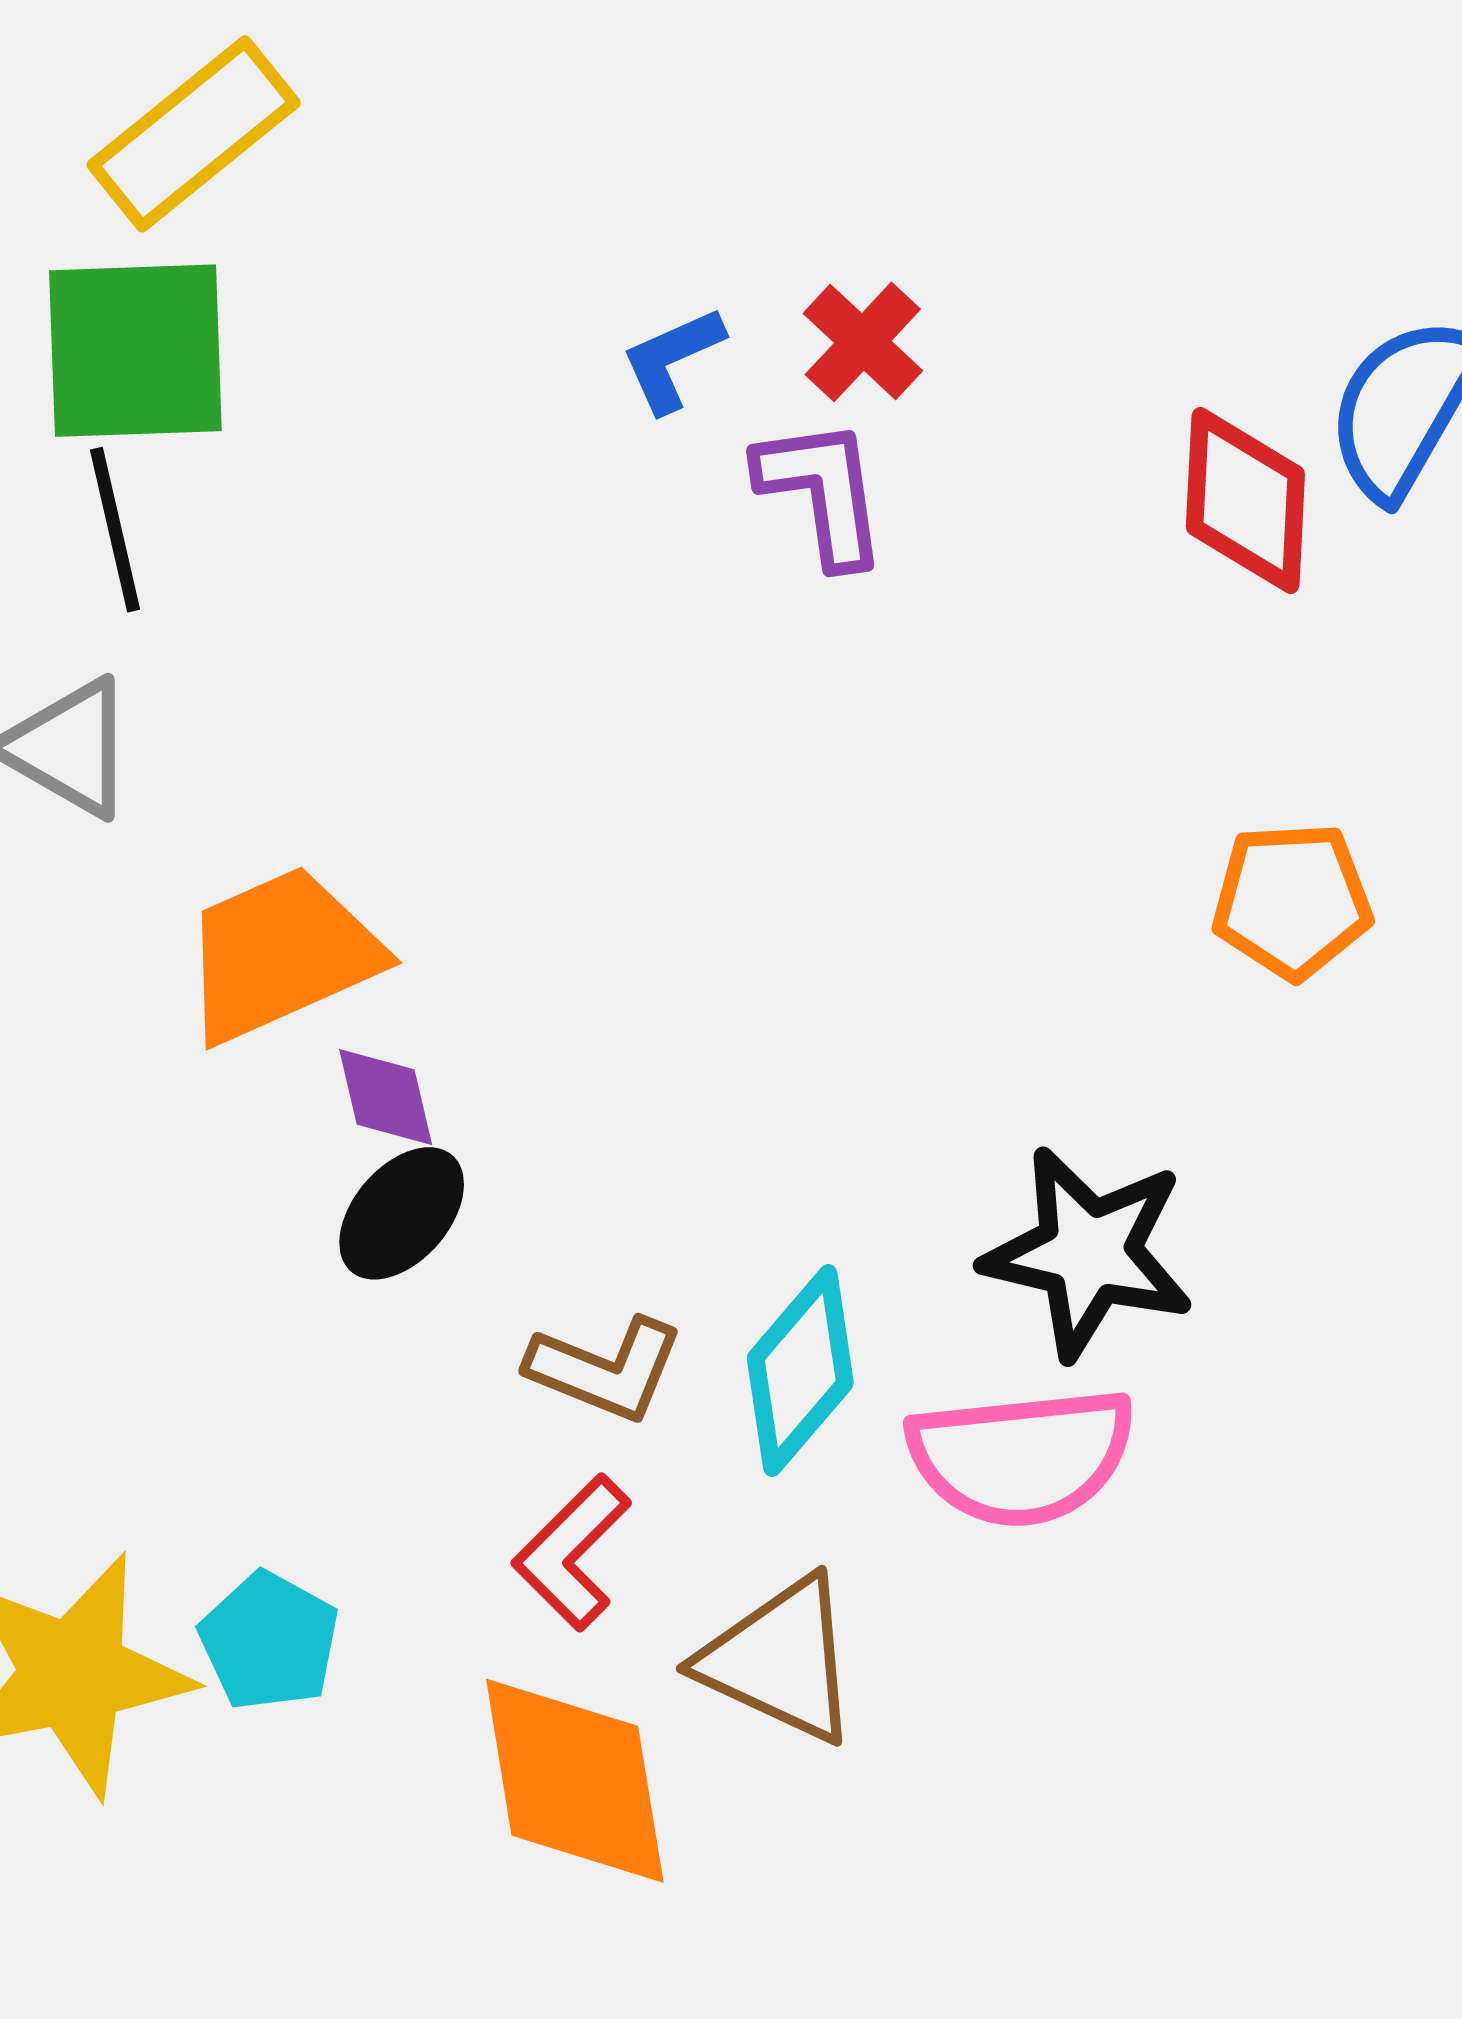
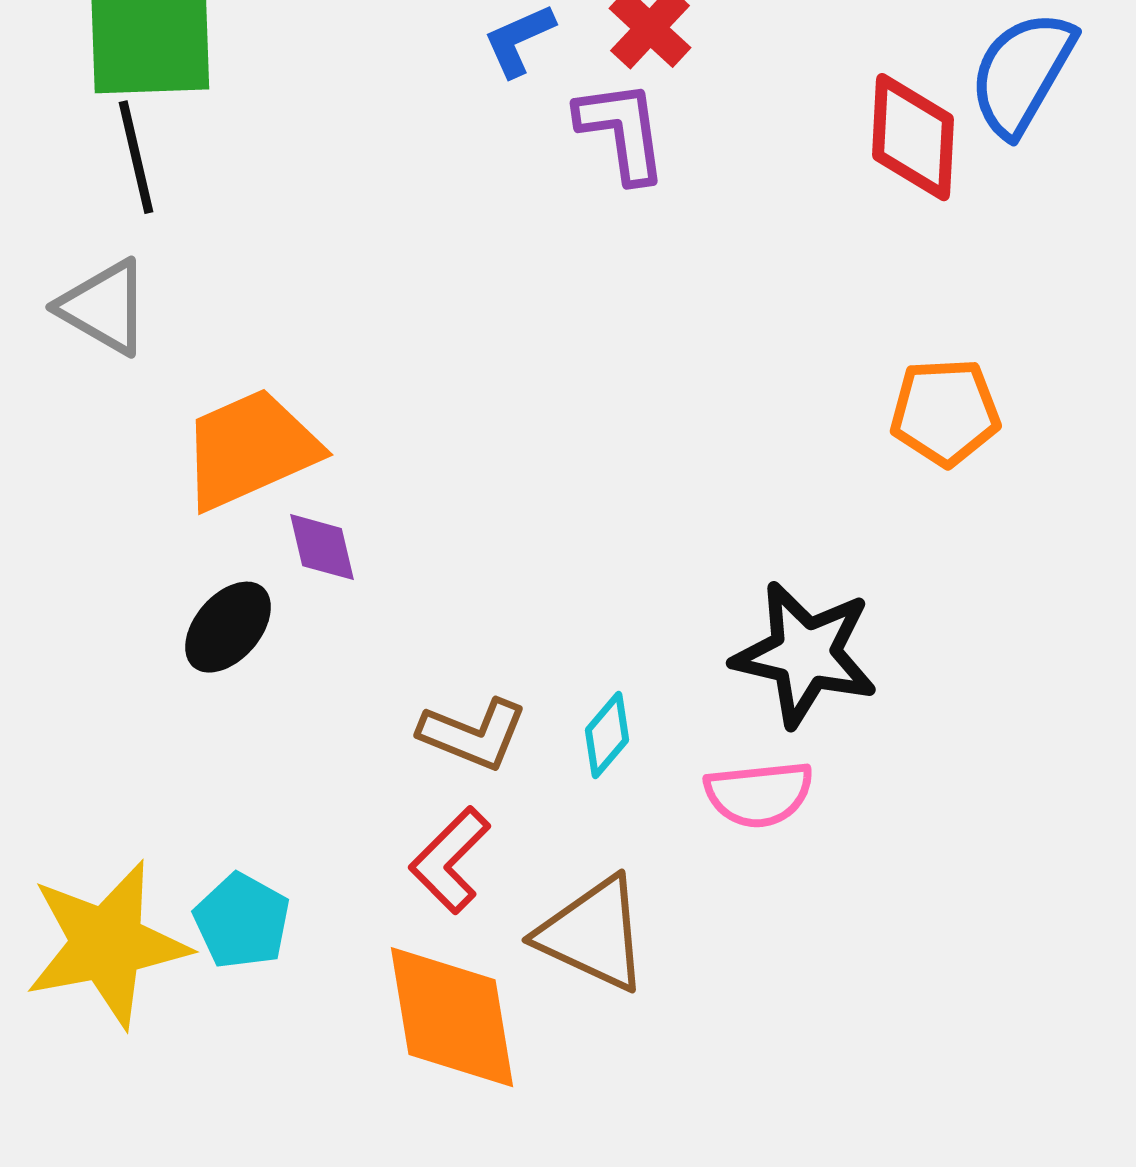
black ellipse: (402, 1213) -> (228, 627), moved
cyan diamond: (800, 1371) -> (607, 735), size x0.6
pink semicircle: (1021, 1456) -> (759, 794), size x0.7

